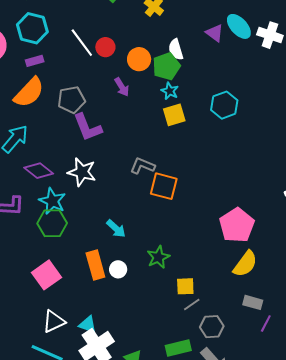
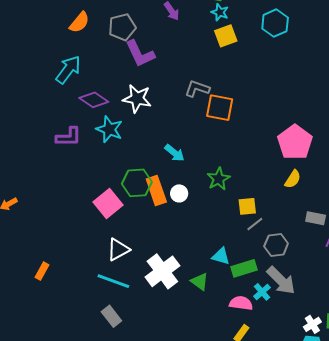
orange semicircle: (29, 92) -> (79, 22), size x0.7
green hexagon: (52, 223) -> (137, 183), moved
yellow semicircle: (245, 264) -> (293, 179), moved, size x0.7
cyan triangle: (88, 325) -> (221, 256), moved

